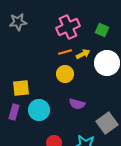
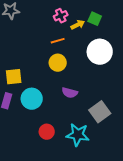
pink cross: (68, 27) -> (61, 16), size x0.6
yellow arrow: (83, 54) -> (78, 25), moved

